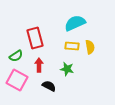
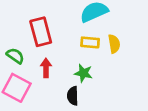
green semicircle: (16, 56) -> (15, 56), turned -112
black semicircle: (49, 86) -> (73, 96), moved, turned -120

